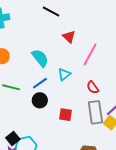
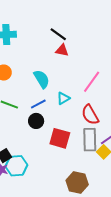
red triangle: (69, 37) -> (62, 50), moved, turned -40
red semicircle: (93, 87) -> (90, 115), size x1.5
red square: (66, 115) -> (60, 138), size x1.5

